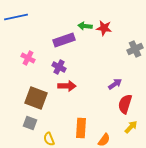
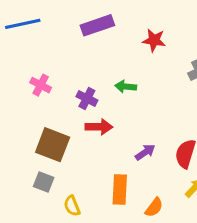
green arrow: (85, 26) -> (126, 87), moved
purple rectangle: (64, 40) -> (97, 25), moved
purple arrow: (115, 84) -> (145, 152), moved

